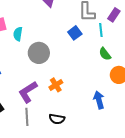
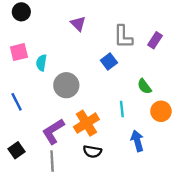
cyan line: (101, 30) -> (122, 109), moved
orange cross: (56, 85) -> (86, 123), size x1.5
black semicircle: (57, 119) -> (92, 152), moved

